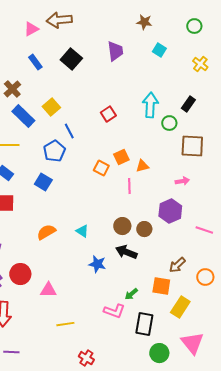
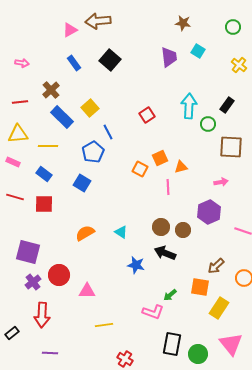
purple trapezoid: (115, 51) -> (169, 57), moved
black rectangle: (144, 324) -> (172, 344), moved

